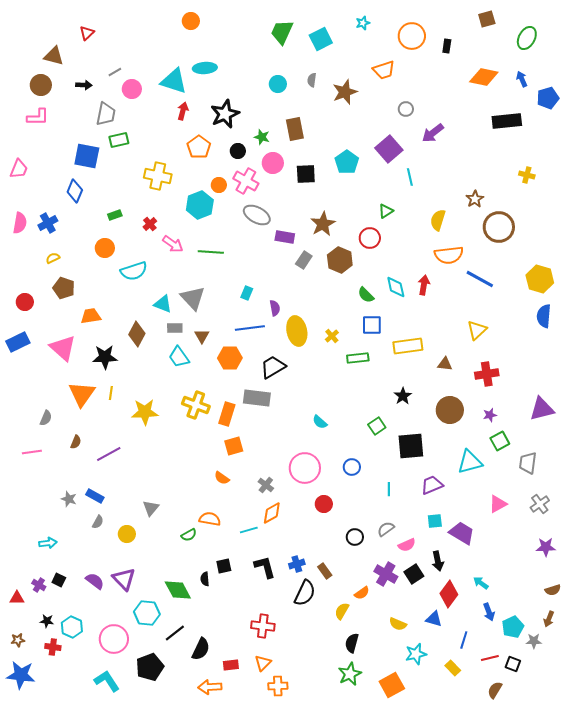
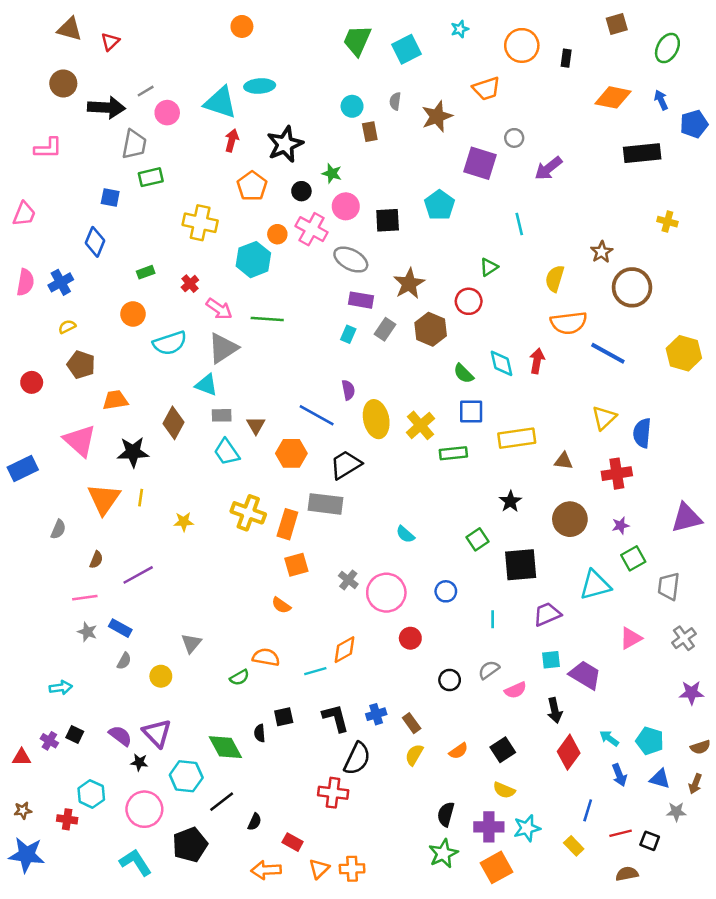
brown triangle: (54, 56) -> (70, 29), moved
brown circle: (41, 85) -> (63, 83), moved
black arrow: (84, 85) -> (106, 108), size x1.8
brown rectangle: (295, 129) -> (370, 132), moved, size x0.7
purple square: (389, 149) -> (480, 163), moved, turned -32
blue square: (87, 156) -> (110, 197), size x0.6
gray ellipse: (257, 215) -> (351, 260), moved
cyan rectangle: (247, 293) -> (348, 334), moved
gray triangle: (193, 298) -> (223, 348), moved, turned 40
blue semicircle: (544, 316) -> (642, 433), moved
blue line: (250, 328) -> (317, 415), turned 36
yellow cross: (332, 336) -> (420, 425), size x1.6
blue rectangle: (18, 342) -> (23, 468), moved
yellow star: (145, 412) -> (184, 522), size x0.6
pink line: (32, 452) -> (85, 598), moved
gray cross: (266, 485) -> (348, 580), moved
purple cross: (386, 574) -> (489, 827), moved, turned -30
black square: (414, 574) -> (503, 750), moved
black semicircle: (305, 593) -> (357, 759), moved
yellow semicircle: (342, 611) -> (414, 755), moved
blue triangle: (434, 619) -> (660, 779), moved
black star: (47, 621) -> (139, 762), moved
cyan pentagon: (513, 627) -> (650, 741), moved, turned -30
black semicircle: (201, 649) -> (255, 822), size x0.6
orange triangle: (263, 663) -> (319, 869), moved
red rectangle: (231, 665) -> (293, 842), turned 35
brown semicircle: (495, 690) -> (627, 874), turned 48

